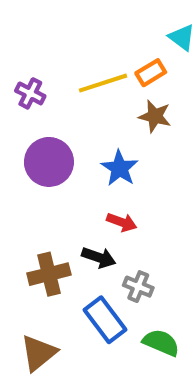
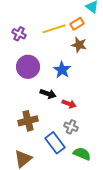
red arrow: (122, 222) -> (69, 104), moved
black arrow: (99, 257) -> (48, 94), moved

